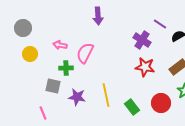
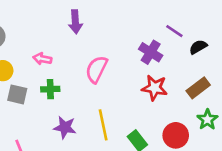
purple arrow: (98, 16) -> (75, 22), moved
pink semicircle: (85, 53) -> (96, 69), moved
gray square: (53, 86) -> (17, 94), moved

